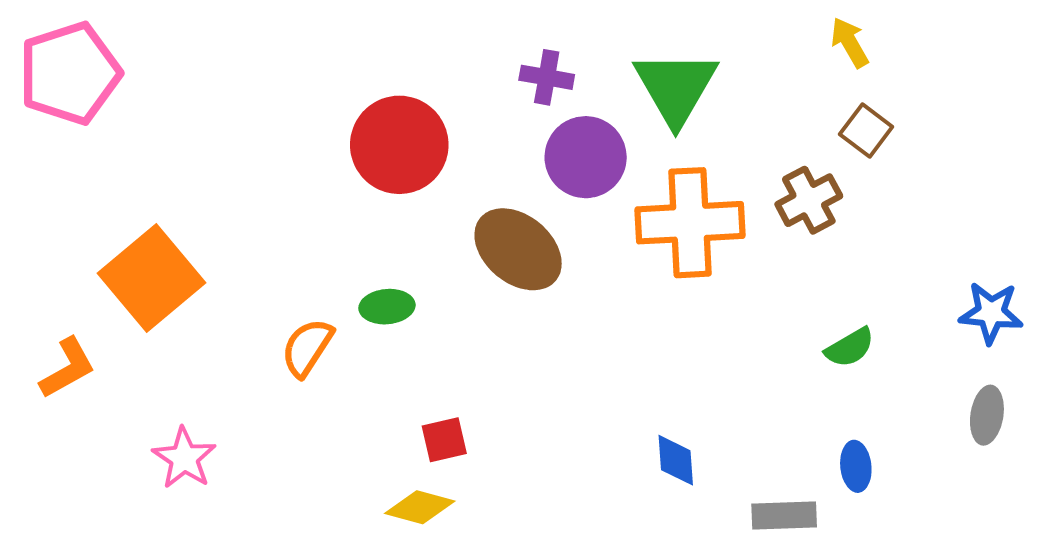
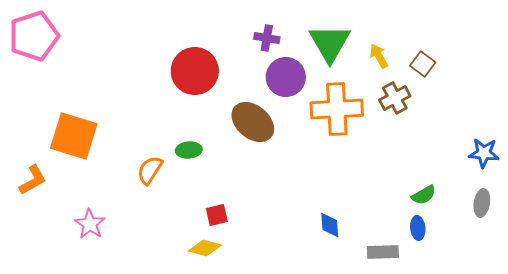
yellow arrow: (850, 42) -> (379, 56), moved
orange square: (152, 278) -> (74, 136), turned -33
green semicircle: (850, 348) -> (424, 195), moved

